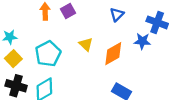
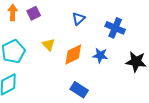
blue star: (142, 41) -> (100, 55), moved

